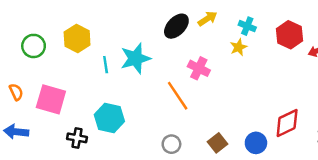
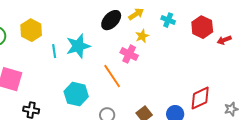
yellow star: (239, 47) -> (142, 36), moved
cyan hexagon: (109, 118) -> (76, 94), moved

